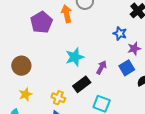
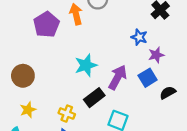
purple arrow: (101, 67) -> (118, 77), size x1.5

